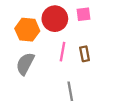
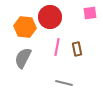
pink square: (83, 14) -> (90, 13), moved
gray line: (70, 91) -> (64, 83), turned -66

